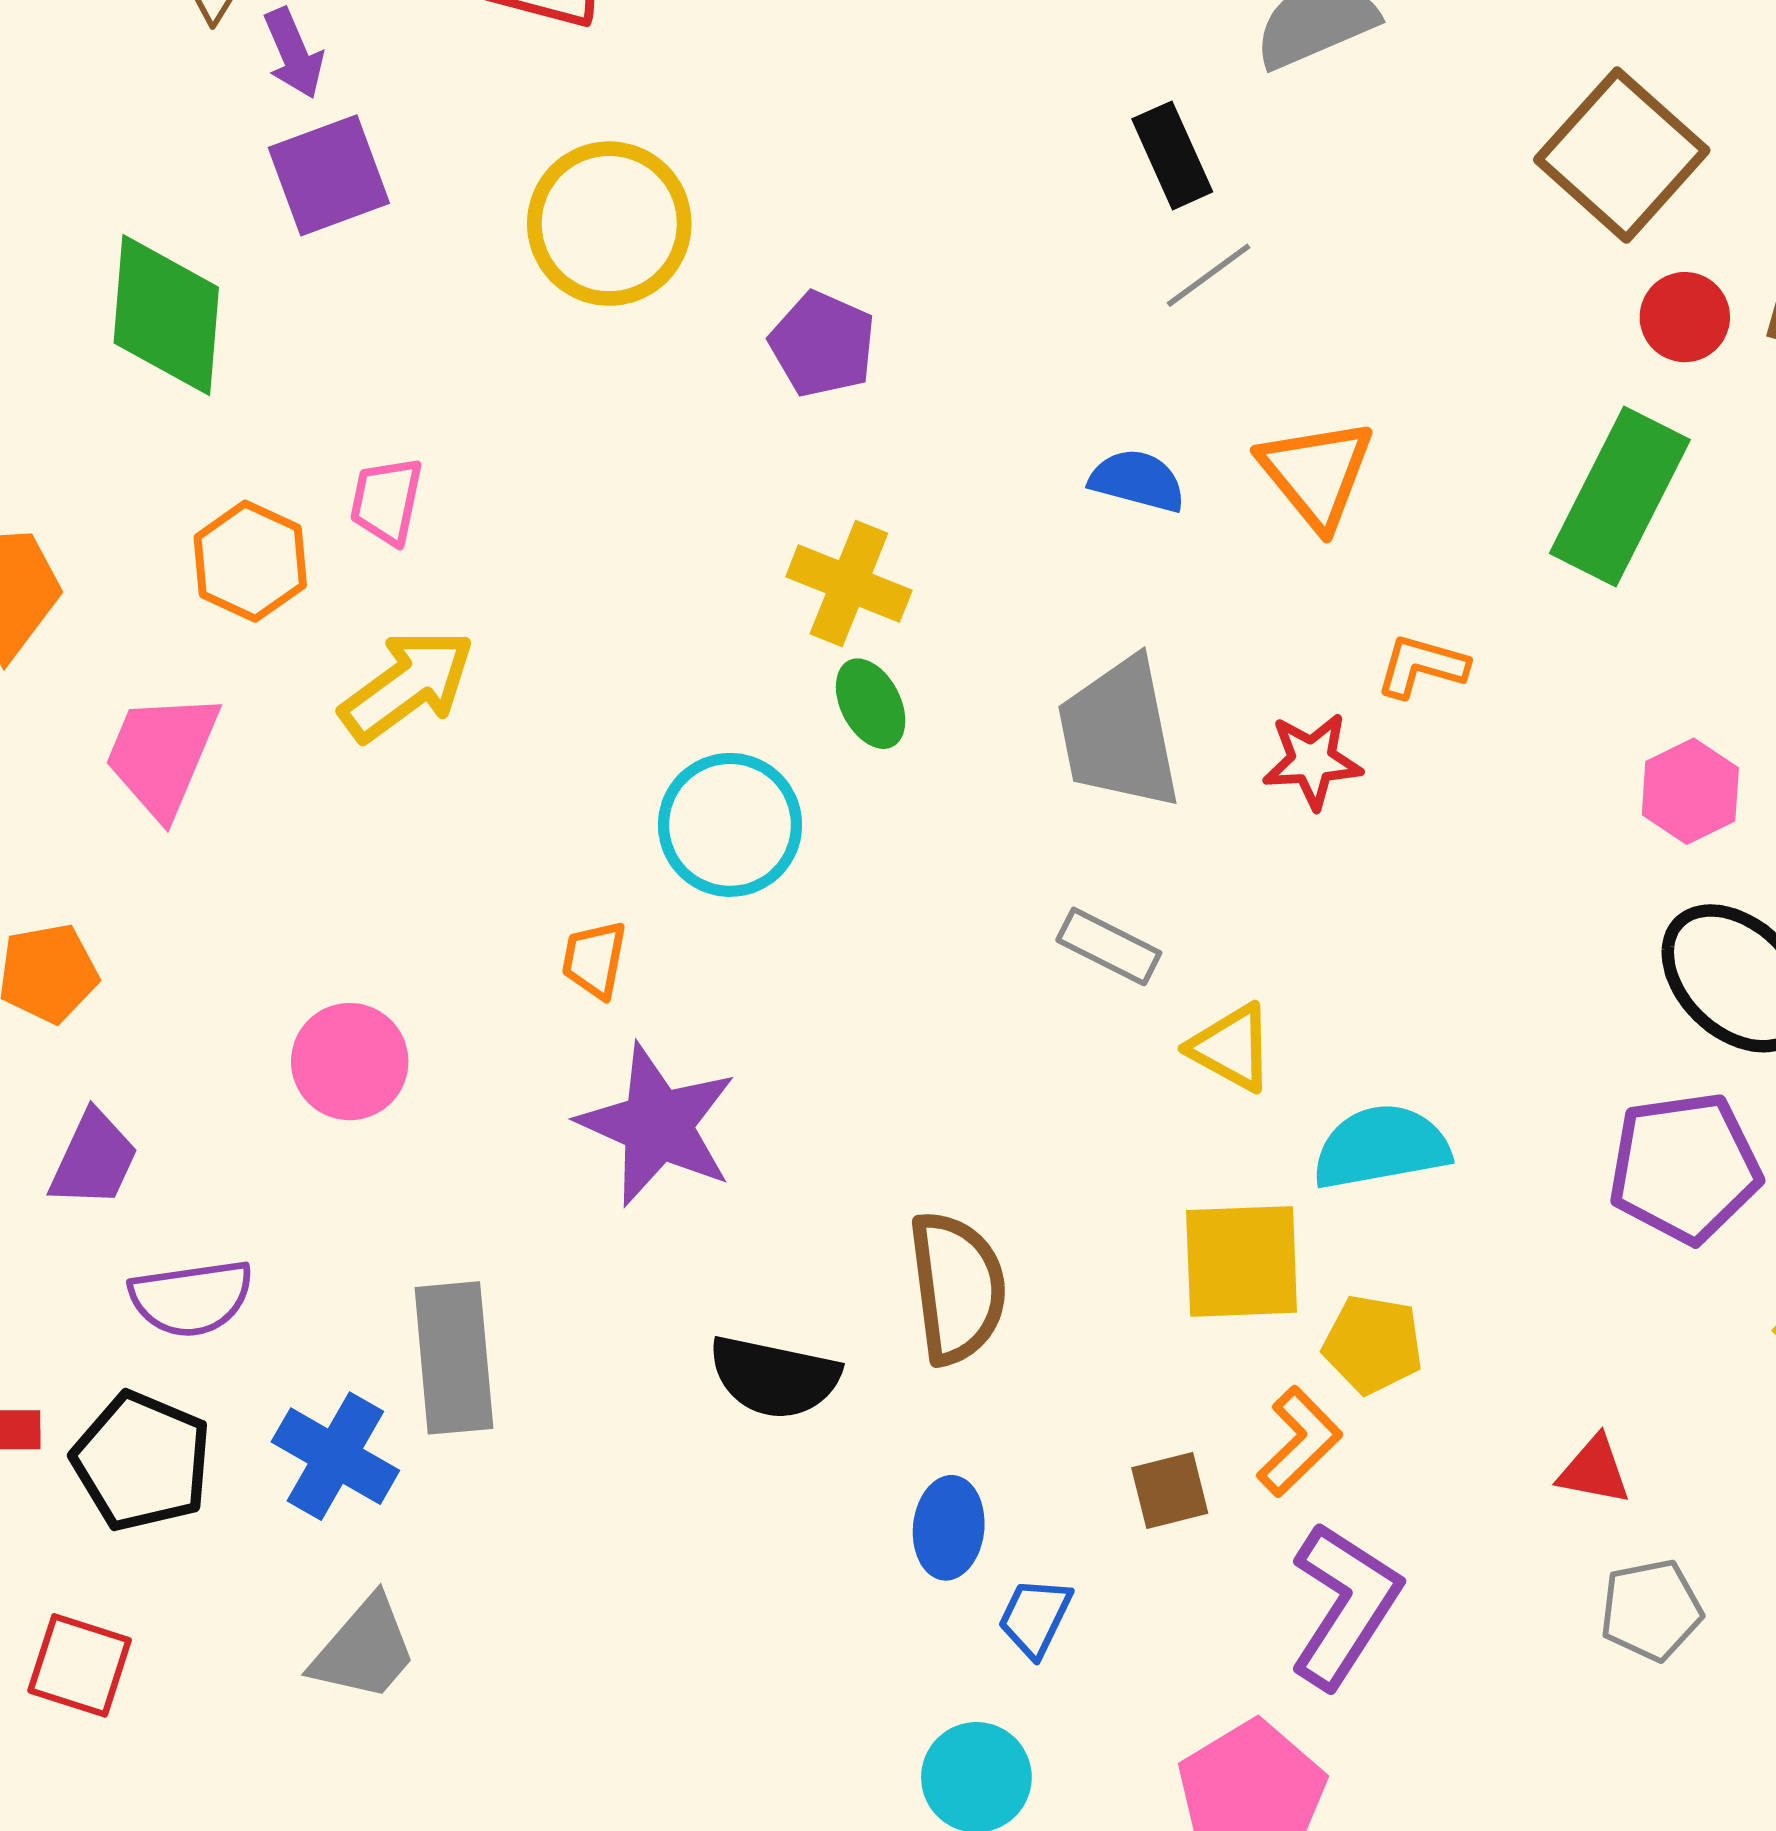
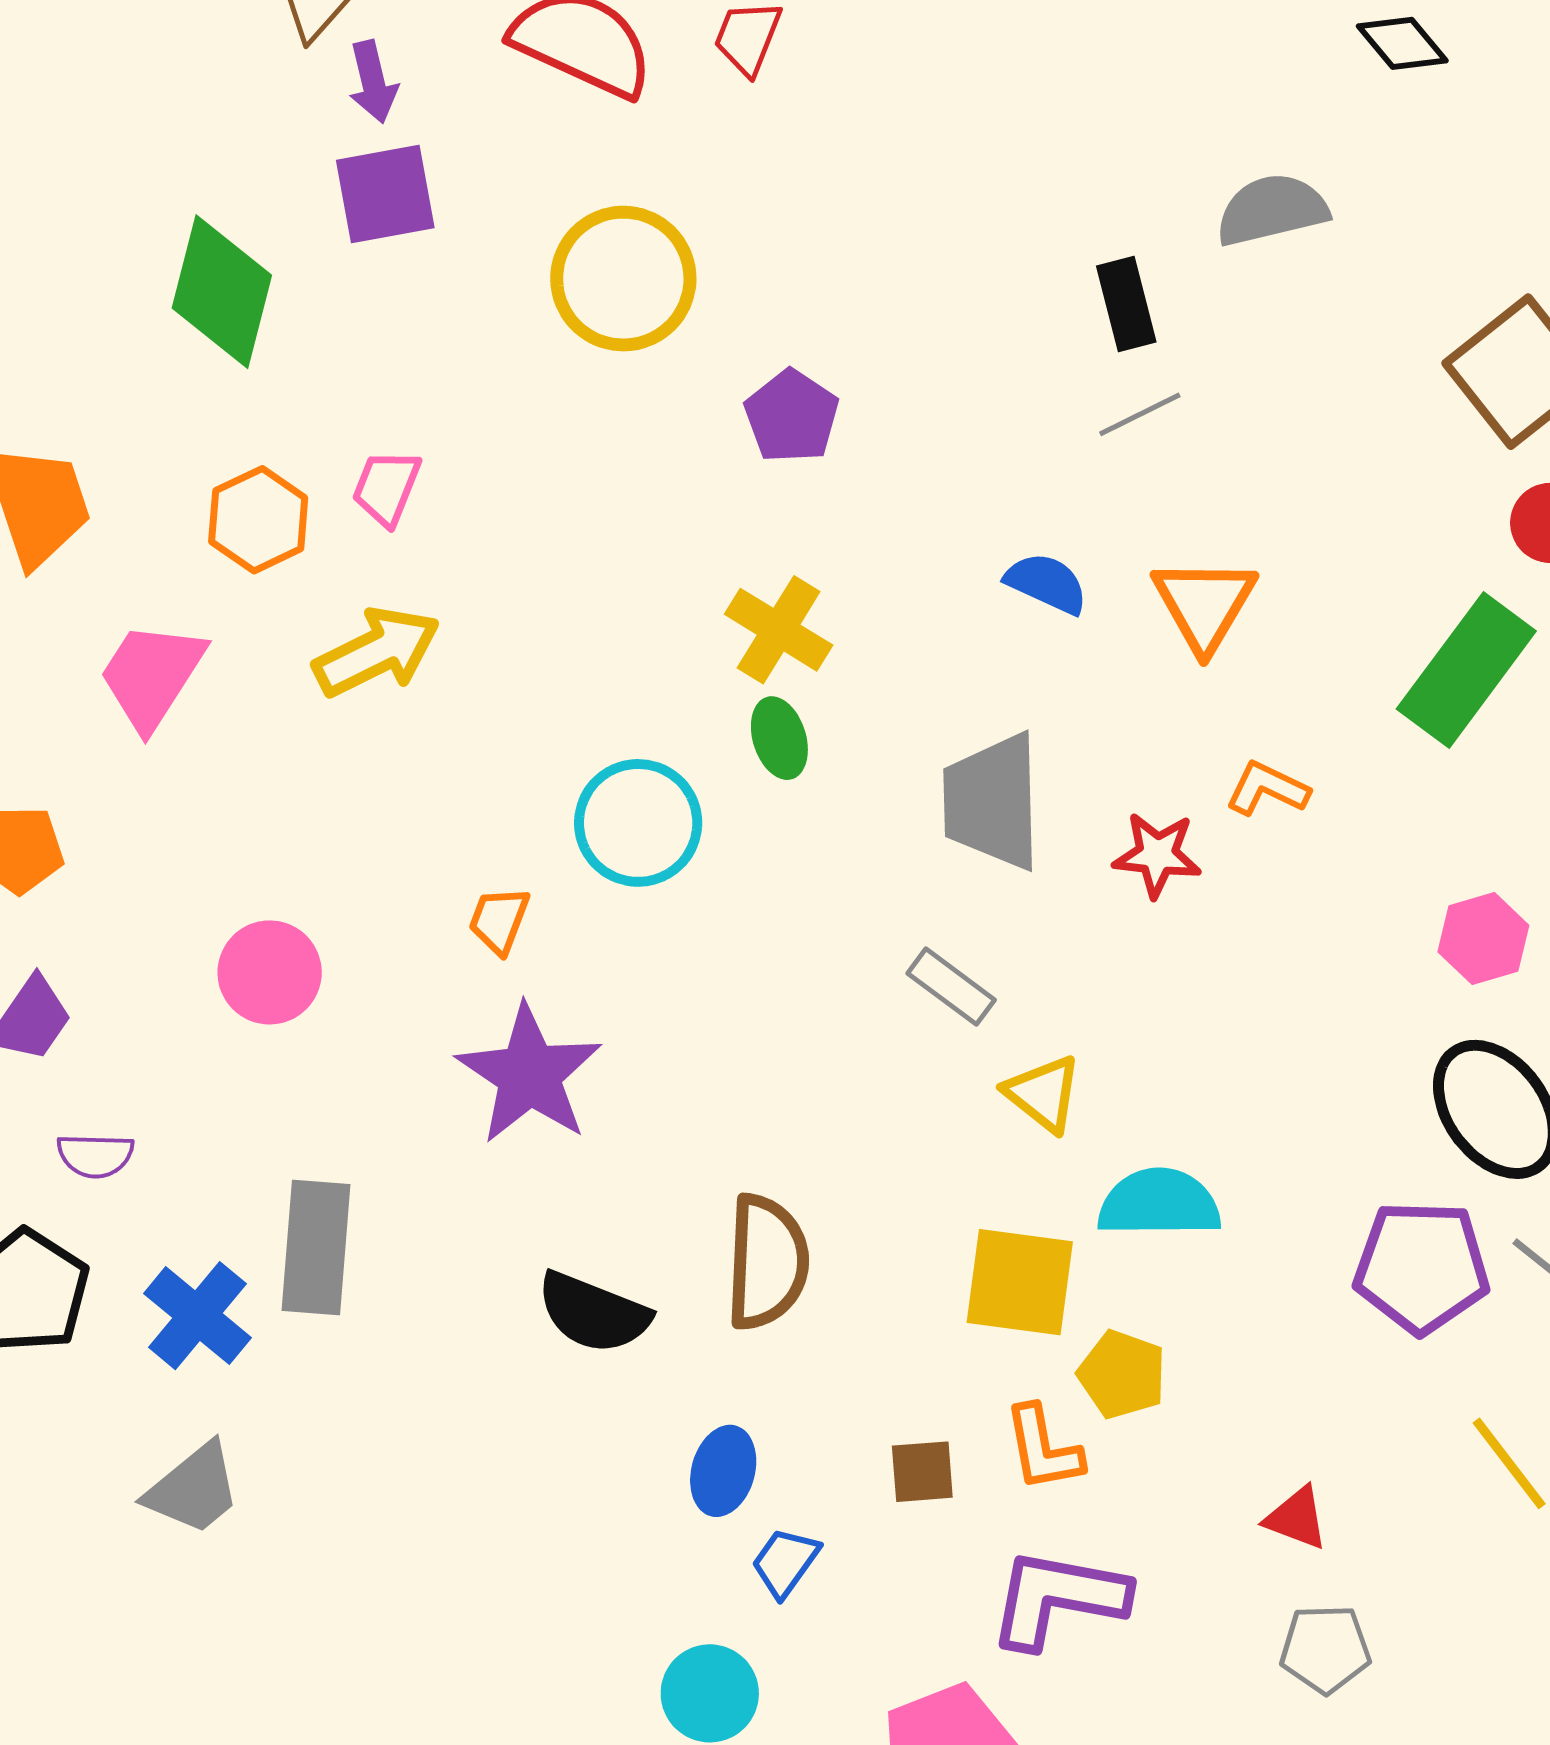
purple semicircle: (191, 1298) -> (95, 1155), size x0.7
orange L-shape: (1299, 1442) -> (1043, 1448), turned 114
purple L-shape: (1345, 1605) -> (1058, 1598), turned -122

